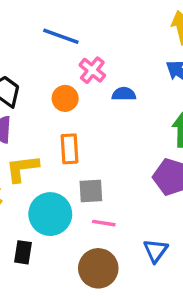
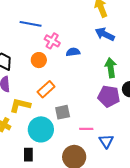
orange rectangle: (70, 149) -> (46, 89), turned 60
yellow L-shape: (22, 168) -> (20, 105), turned 30
pink line: (104, 223) -> (86, 129), moved

